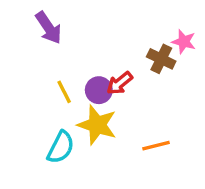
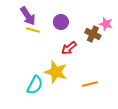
purple circle: (99, 90) -> (61, 22), moved
yellow line: (64, 92) -> (33, 30), moved, turned -48

